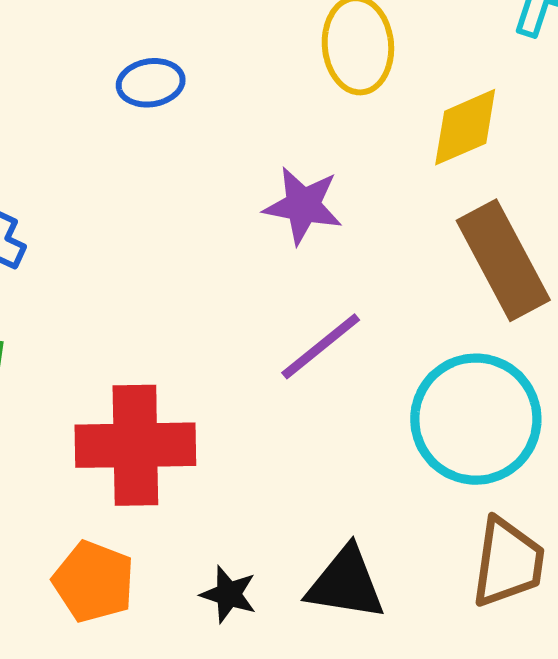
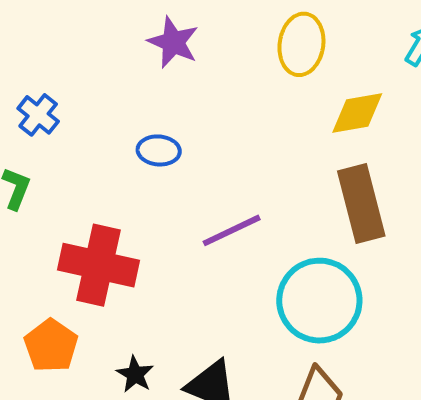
blue ellipse: (151, 83) -> (159, 150), moved
purple star: (303, 205) -> (173, 42), moved

